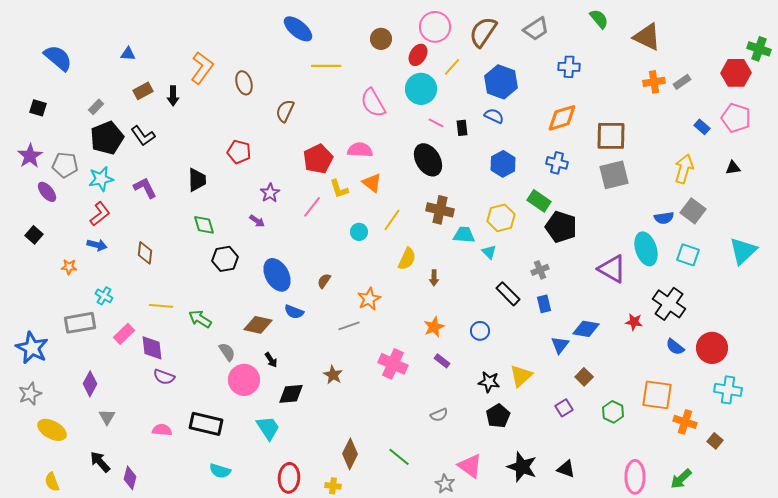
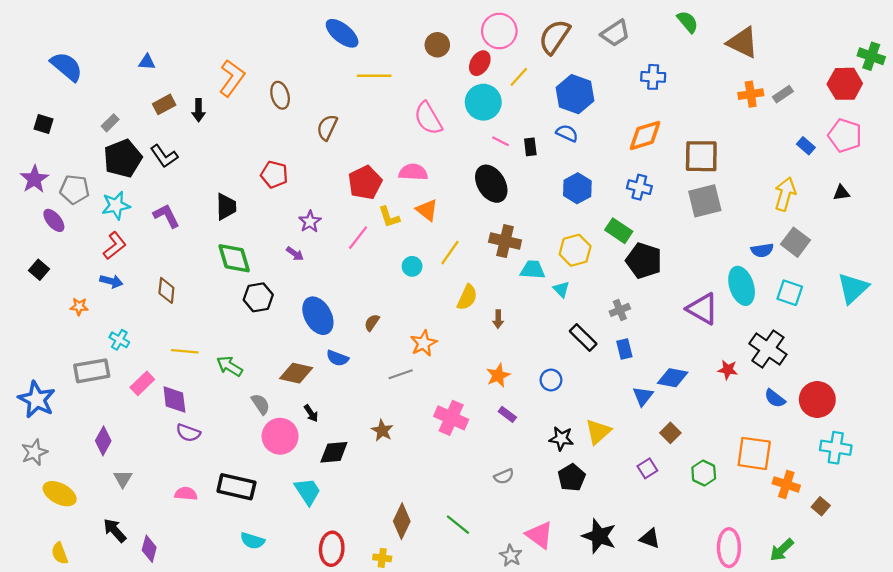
green diamond: (204, 225) -> (234, 258), size x1.4

